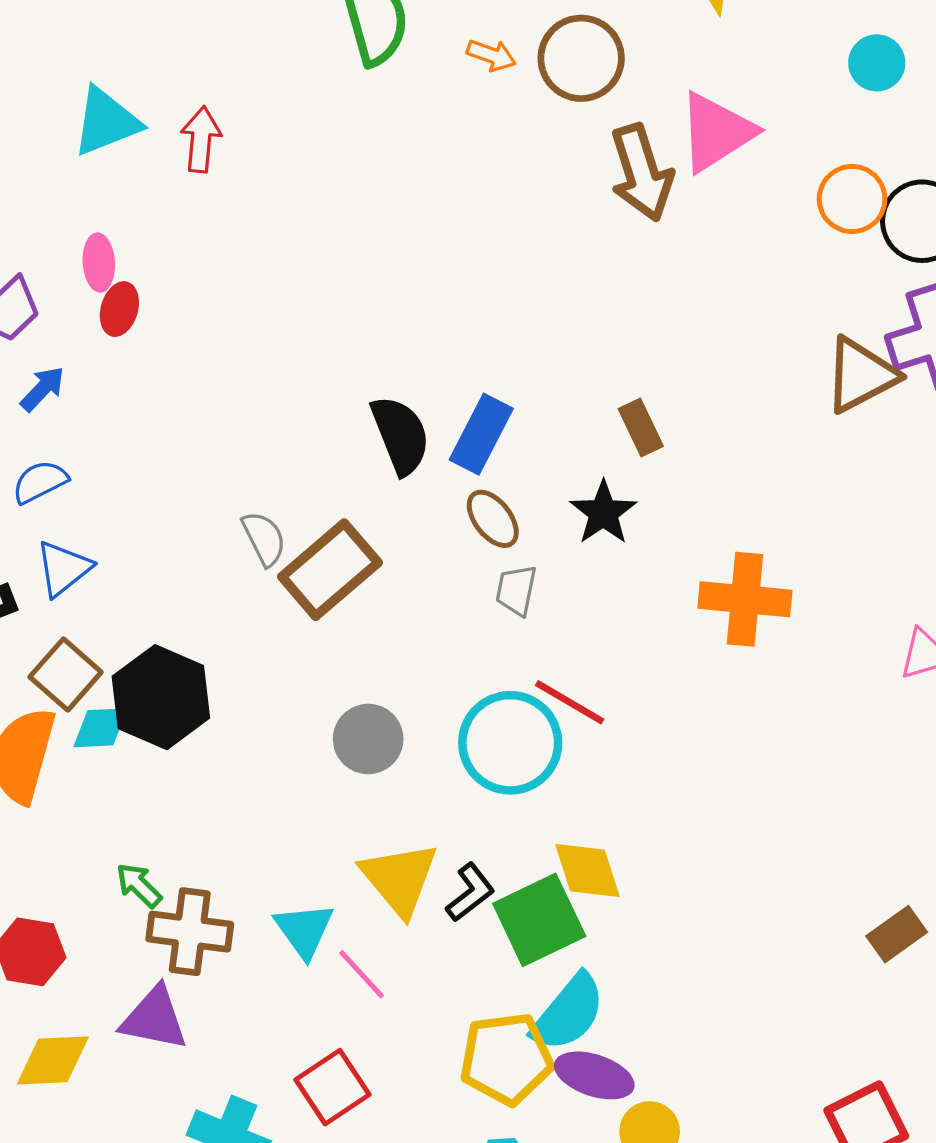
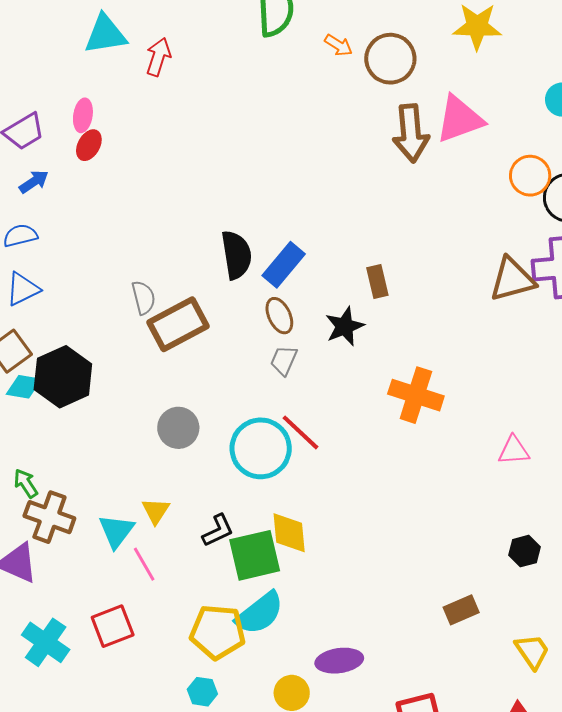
yellow triangle: (399, 879) -> (156, 511), moved, size x0.6
purple ellipse: (594, 1075) -> (339, 661), moved, turned -39

